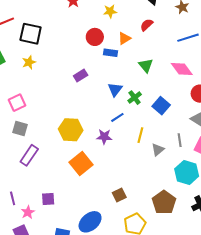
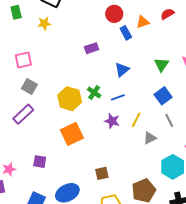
blue rectangle: (110, 53) -> (126, 33), turned 40
green triangle: (146, 65) -> (161, 65), moved
green cross: (135, 98) -> (94, 93), moved, turned -32
gray square: (20, 128) -> (29, 87), moved
purple star: (104, 137) -> (112, 121), moved
gray line: (180, 140) -> (169, 120), moved, turned -32
purple square: (48, 199) -> (40, 162), moved

